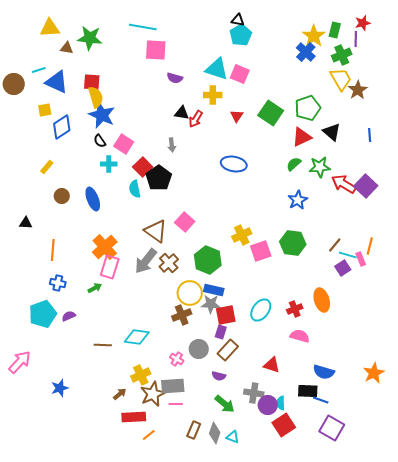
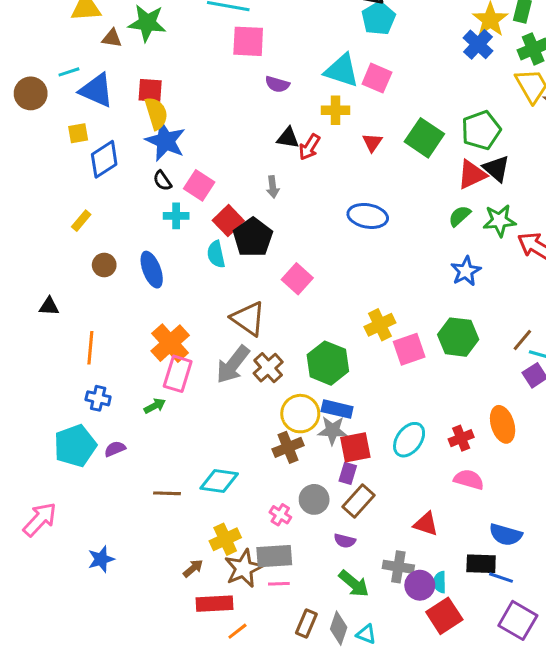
black triangle: (332, 132) -> (496, 168), moved
pink square: (185, 222) -> (297, 279), moved

